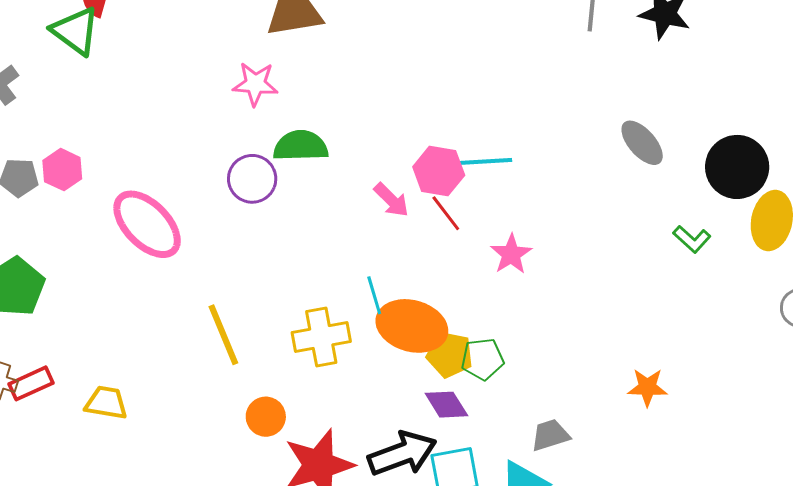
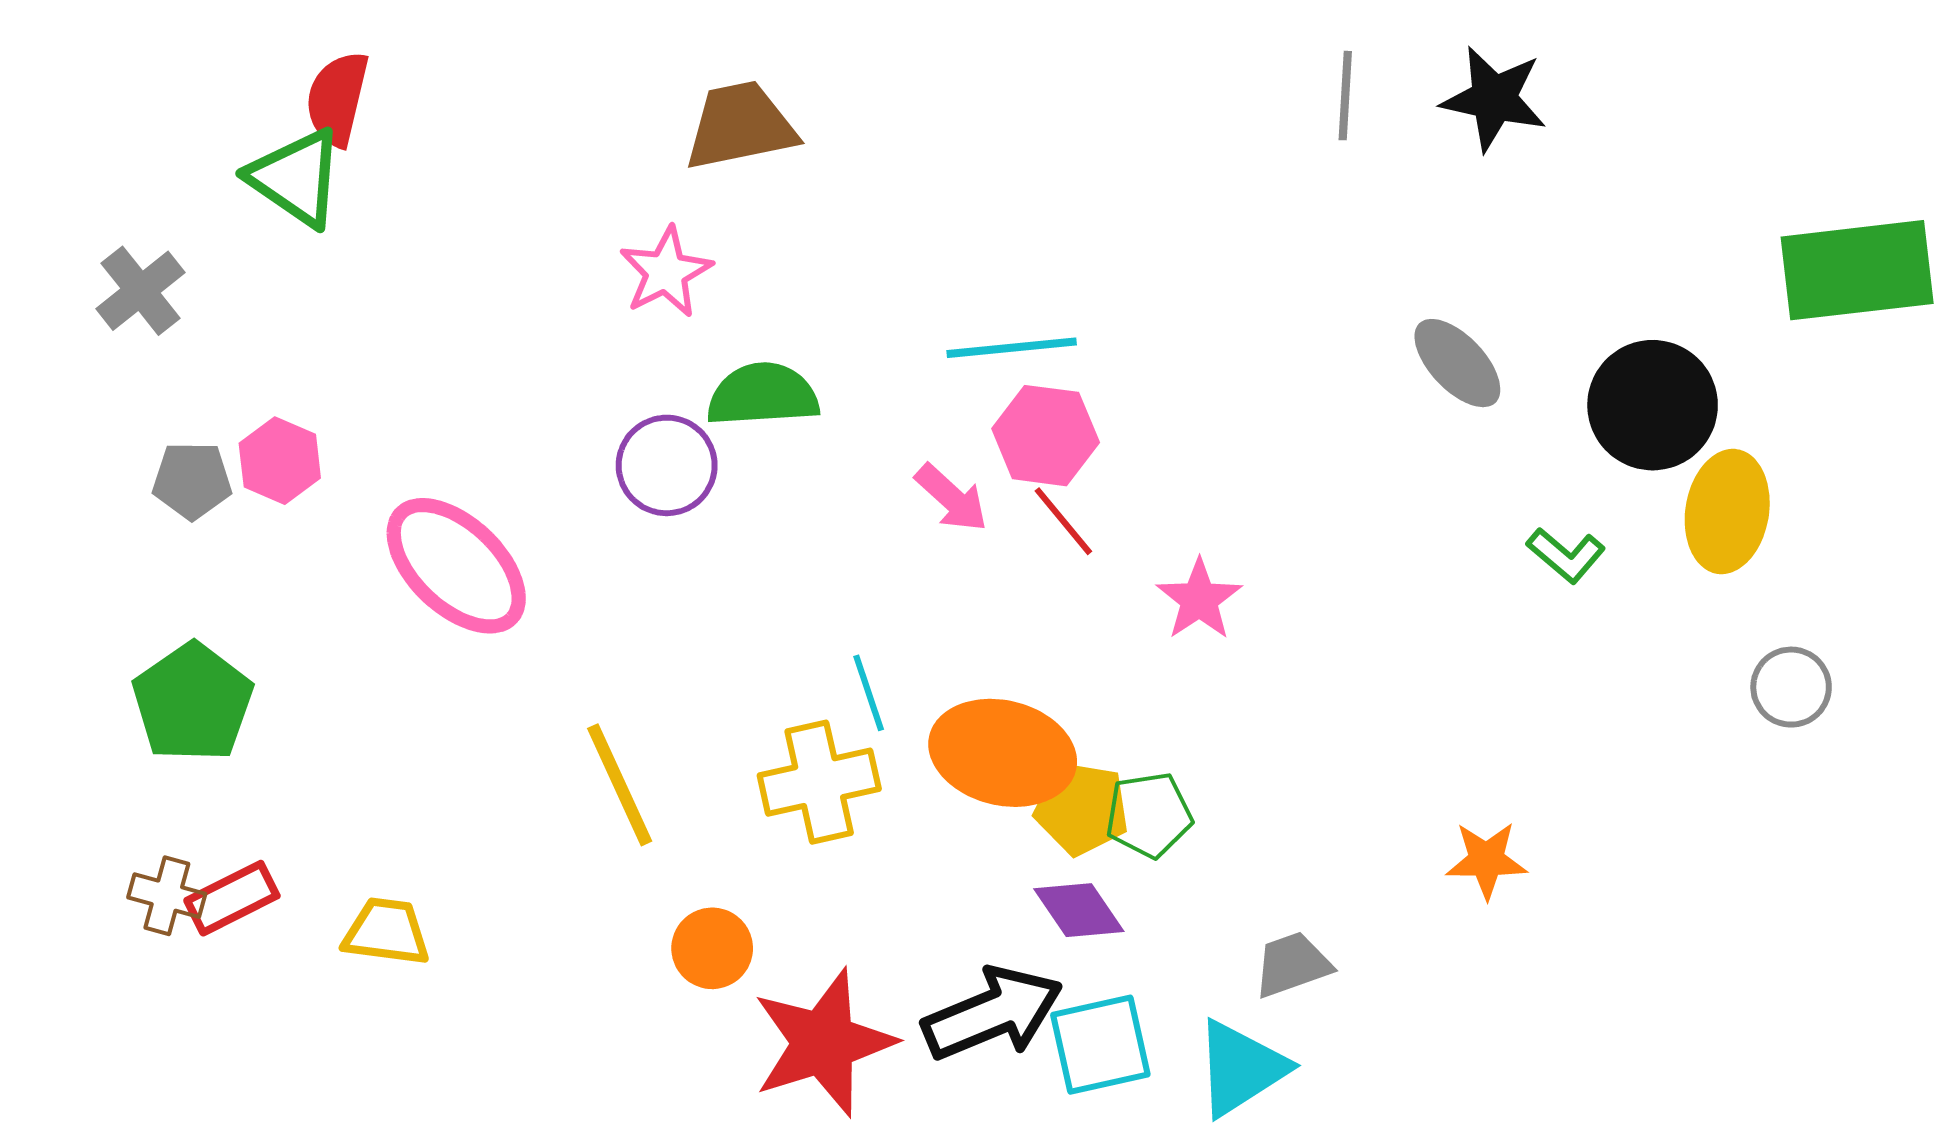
pink star: (255, 84) -> (666, 272), turned -30
cyan line: (480, 162) -> (1012, 348), moved
cyan line: (374, 295) -> (869, 693), moved

